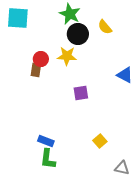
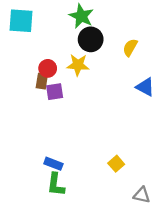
yellow semicircle: (105, 27) -> (130, 47), moved, turned 70
purple square: (81, 93) -> (55, 92), moved

